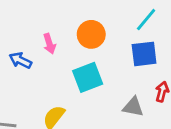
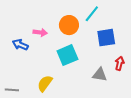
cyan line: (146, 20) -> (92, 14), moved
pink arrow: (49, 44) -> (40, 32), turned -64

